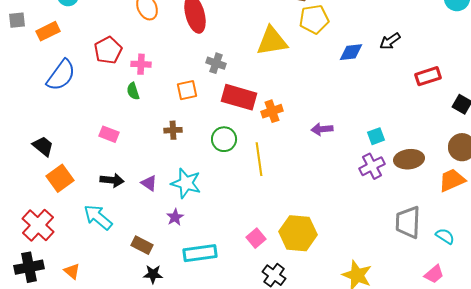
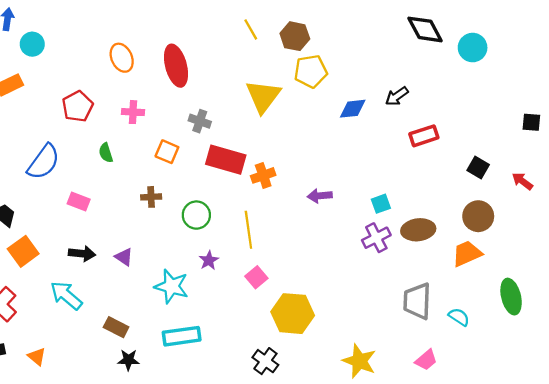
yellow triangle: (272, 41) -> (263, 96), turned -44
pink cross: (141, 64) -> (133, 112), moved
blue semicircle: (61, 75) -> (44, 162), moved
red rectangle: (428, 76) -> (424, 136), moved
orange square: (187, 90) -> (167, 152), turned 35
green circle: (224, 139) -> (196, 215), moved
cyan star: (186, 183) -> (171, 286), moved
purple star: (175, 217) -> (209, 260), moved
pink square: (256, 238) -> (256, 277), moved
pink trapezoid: (434, 274) -> (426, 360), moved

